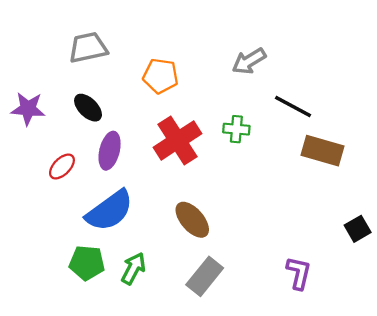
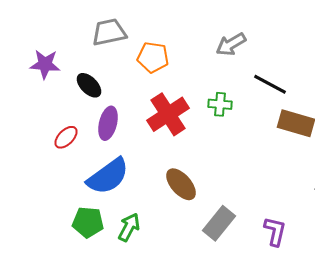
gray trapezoid: (88, 48) -> (109, 32), moved
purple star: (28, 109) -> (45, 64), moved
gray rectangle: (205, 276) -> (219, 223), moved

